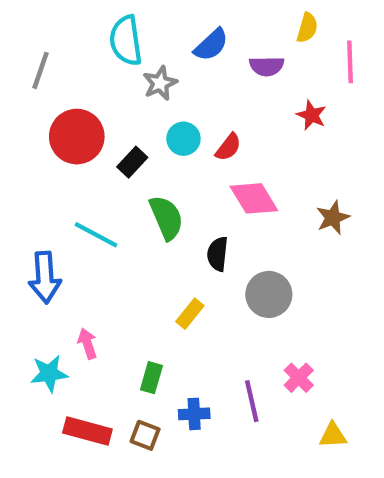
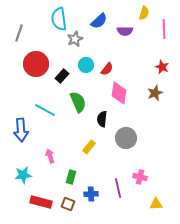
red star: (311, 115) -> (162, 67), moved
pink diamond: (254, 198) -> (119, 93), turned 40
brown star: (333, 218) -> (155, 93), moved
pink arrow: (87, 344) -> (50, 156), moved
pink cross: (299, 378) -> (140, 177), turned -32

